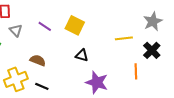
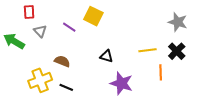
gray star: (153, 21) -> (178, 22), turned -30
yellow square: (75, 25) -> (93, 16), moved
yellow line: (124, 38) -> (148, 50), moved

